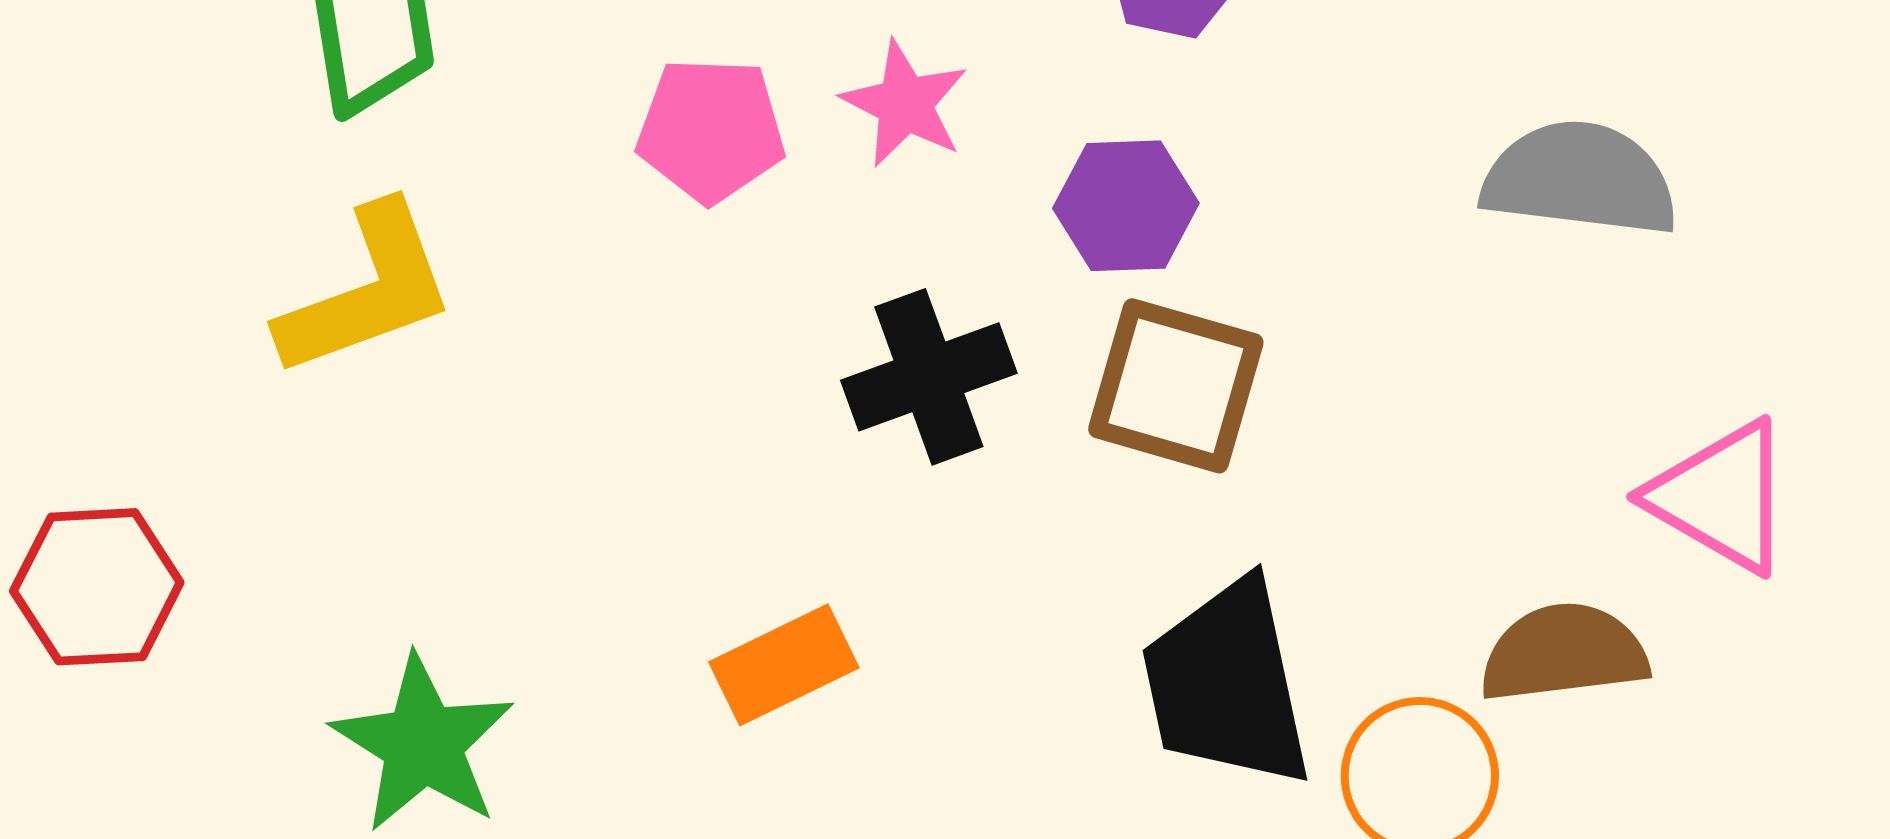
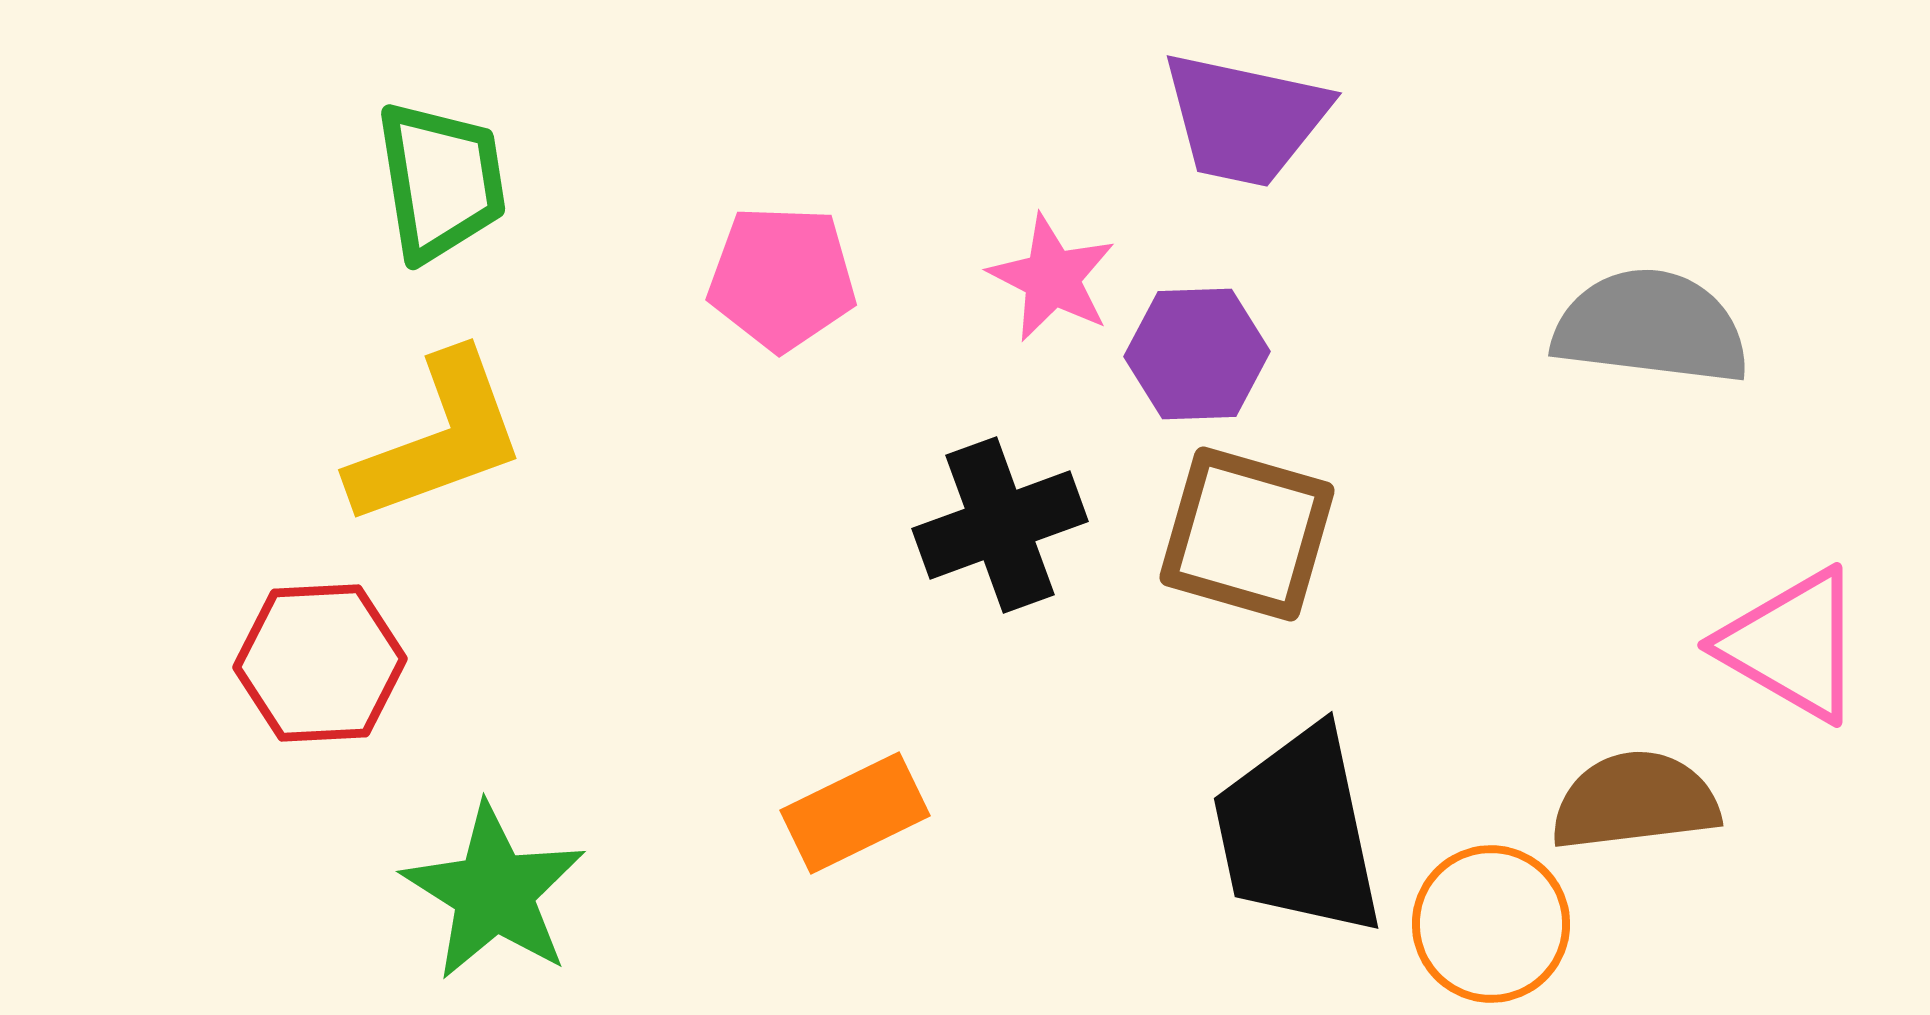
pink star: (905, 104) -> (1052, 278), moved
red hexagon: (97, 587) -> (320, 663), moved

